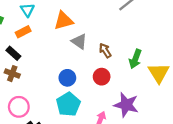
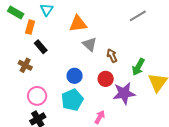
orange rectangle: (23, 32) -> (30, 27), moved, turned -56
black rectangle: (13, 53) -> (41, 47), moved
purple star: (126, 105) -> (124, 93), moved, turned -30
pink circle: (19, 107) -> (37, 96), moved

